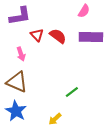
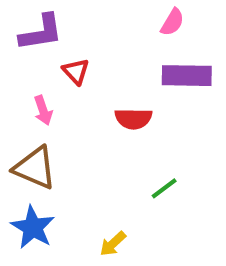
red semicircle: (58, 36) -> (133, 119), moved, turned 144
green line: (72, 92) -> (164, 188), moved

